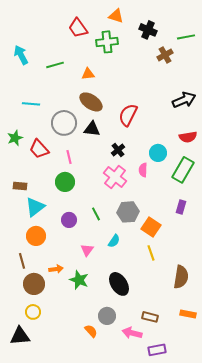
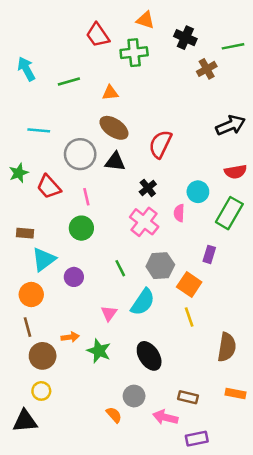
purple rectangle: (181, 207) -> (209, 254), moved
purple circle: (69, 220) -> (74, 277), moved
orange circle: (36, 236) -> (31, 294), moved
cyan semicircle: (114, 241) -> (143, 302), size x1.6

